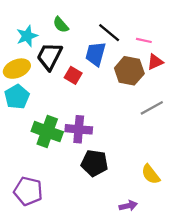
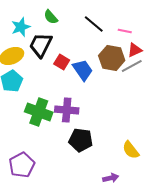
blue trapezoid: (96, 54) -> (83, 70), moved, turned 130
gray line: (152, 108) -> (132, 66), moved
purple pentagon: (28, 191) -> (22, 165), turned 30

